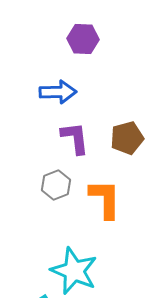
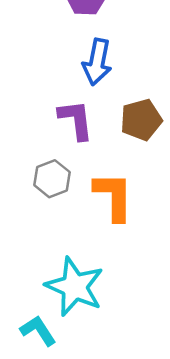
blue arrow: (58, 92) -> (97, 62), moved, turned 102

